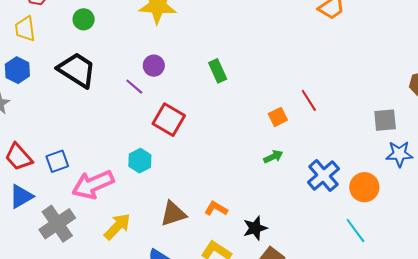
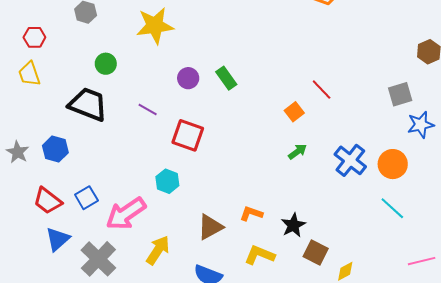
green circle: (84, 19) -> (106, 64), moved
purple circle: (154, 66) -> (188, 78), moved
blue hexagon: (17, 70) -> (55, 149), moved

